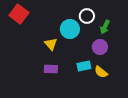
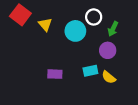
yellow triangle: (51, 44) -> (45, 25), moved

